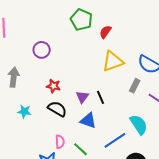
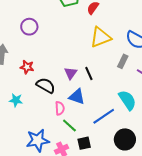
red star: (53, 86) -> (27, 67), moved
cyan star: (24, 111) -> (16, 100), moved
pink semicircle: (60, 142) -> (60, 108), moved

